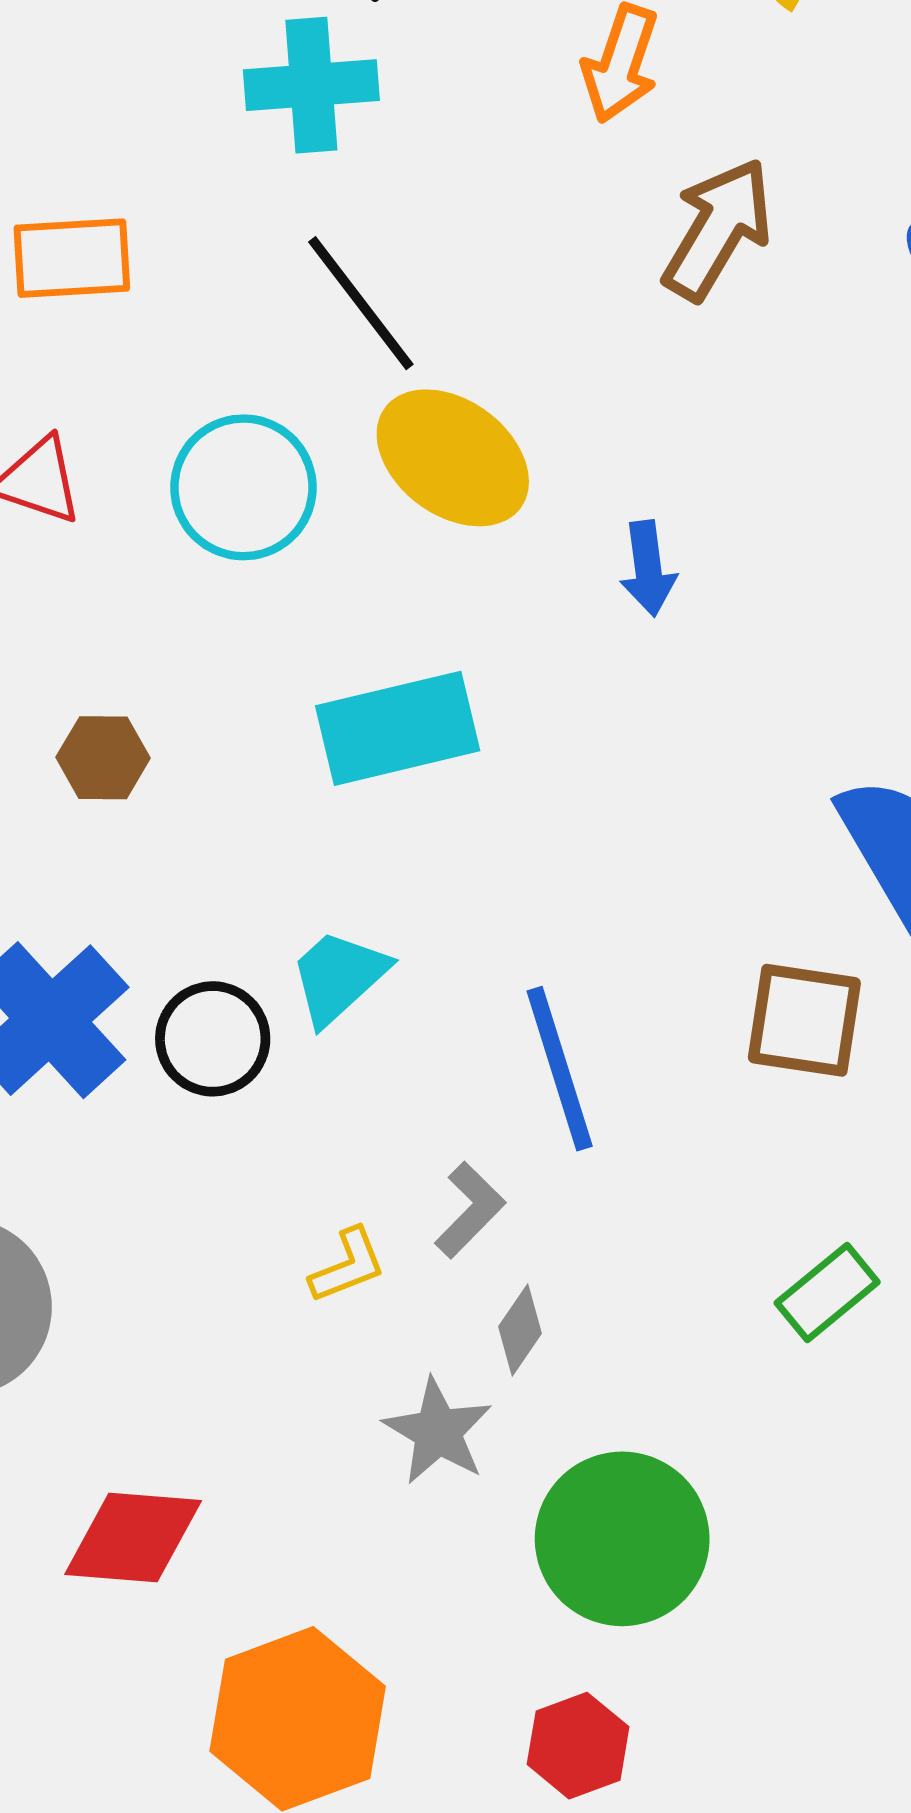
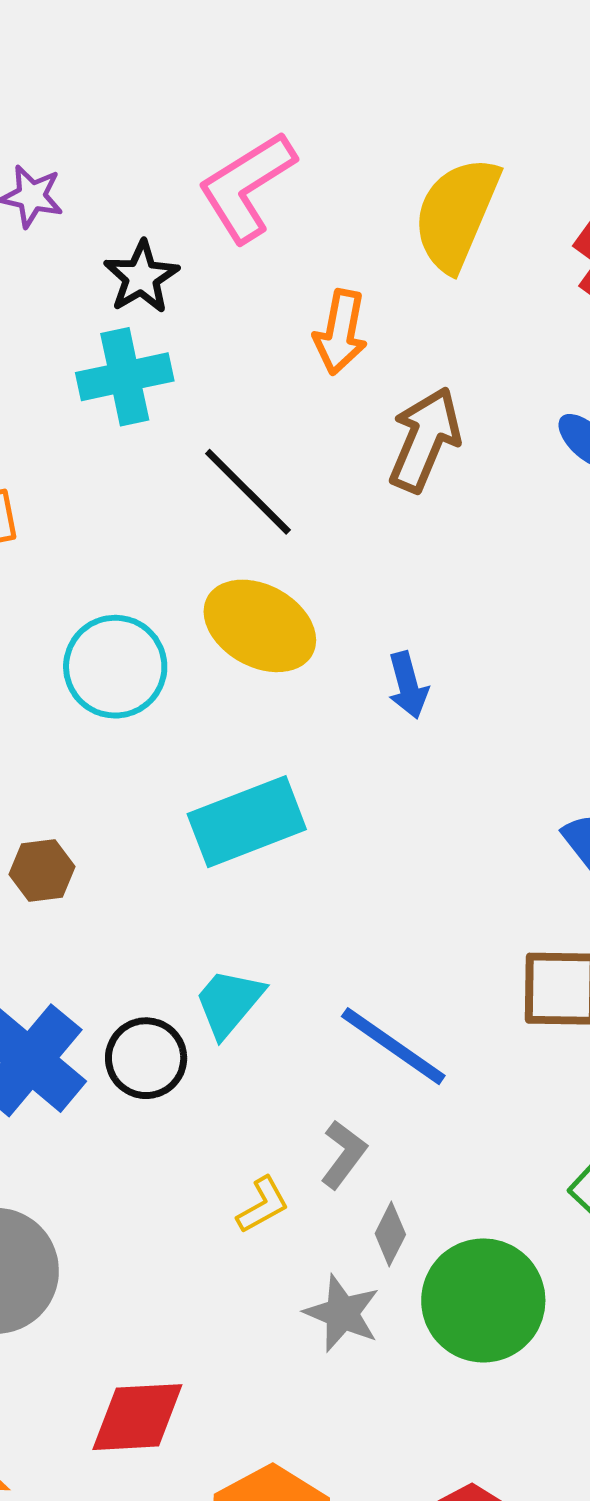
black line: (361, 303) -> (248, 492), moved
blue line: (560, 1069) -> (393, 1046), turned -30
green circle: (622, 1539) -> (483, 1300), moved

